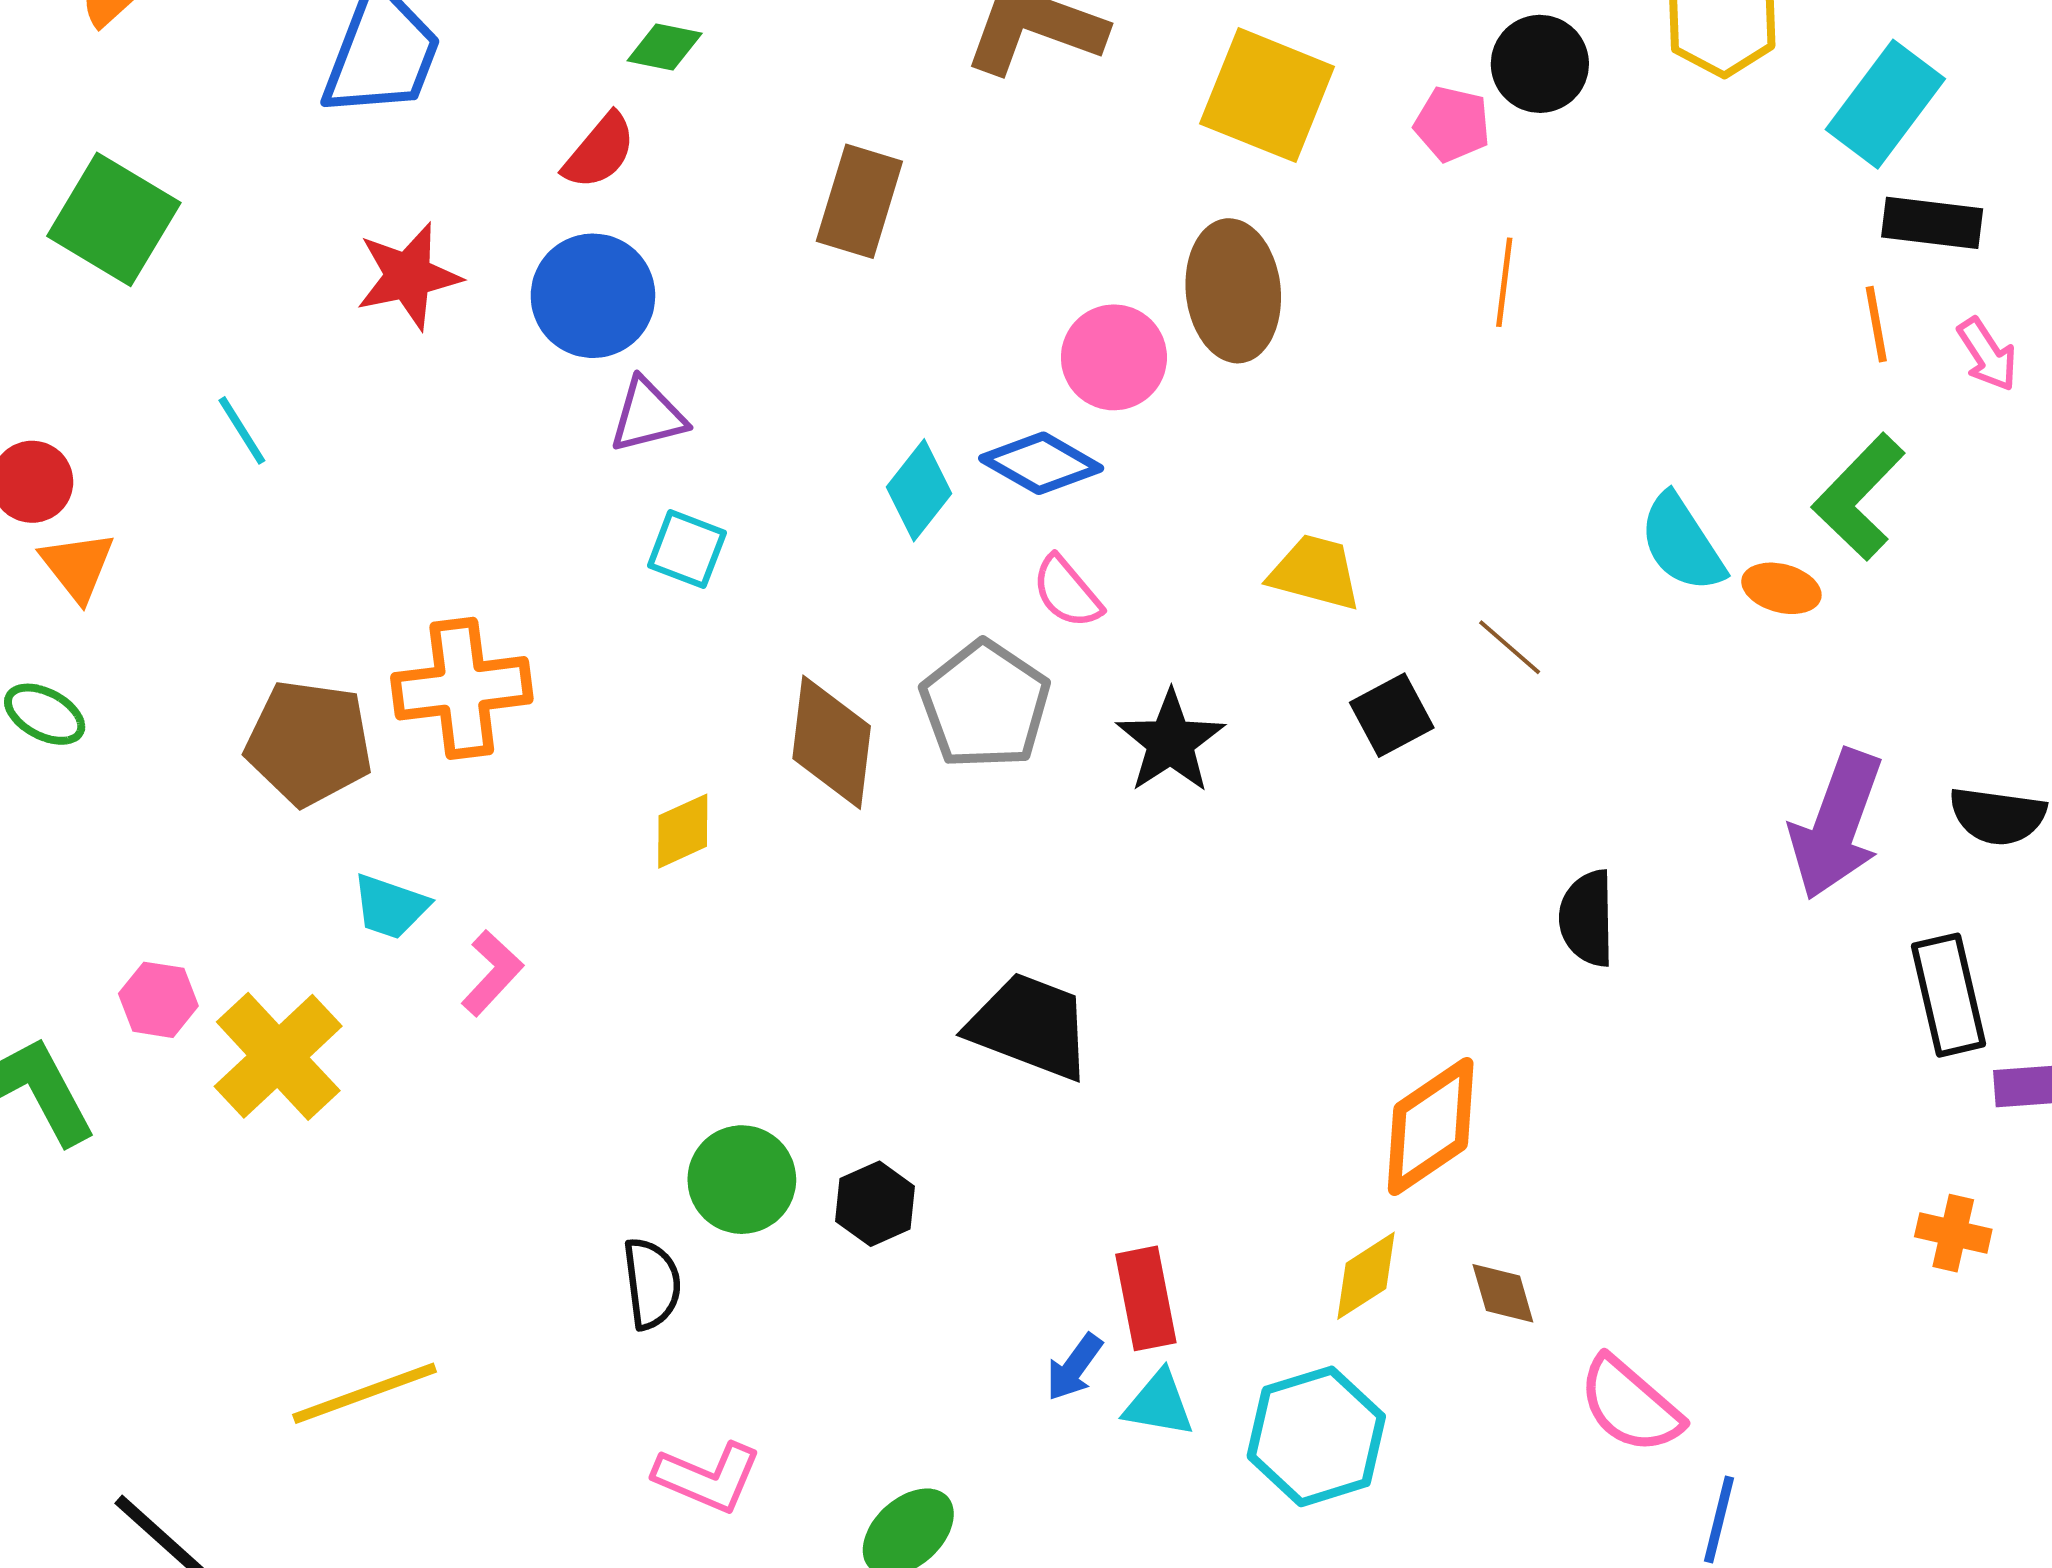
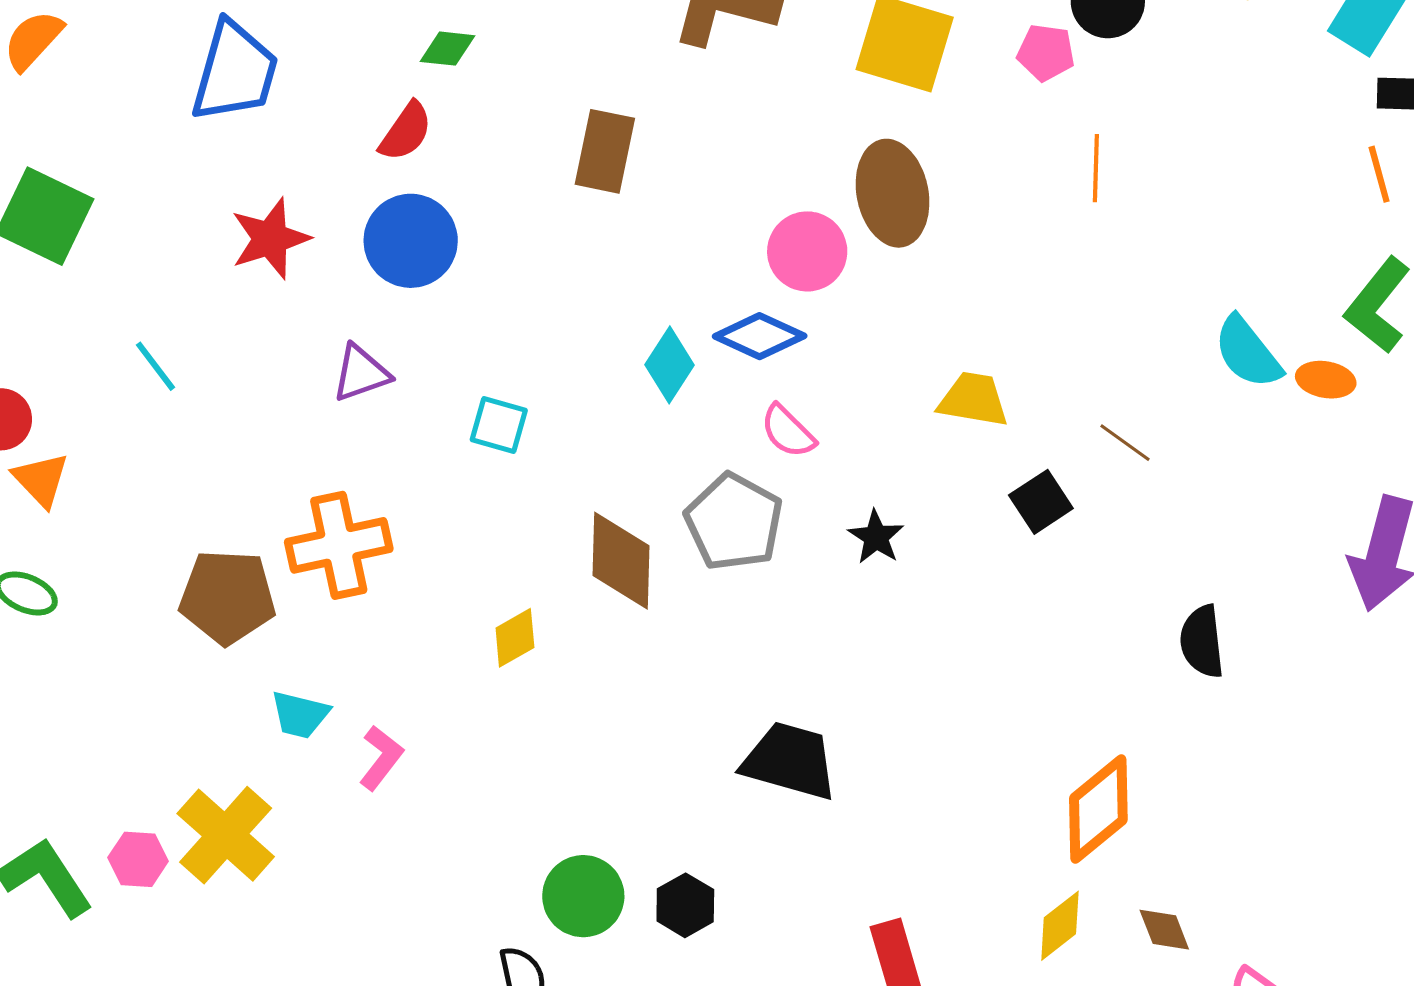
purple triangle: (648, 416) -> (361, 373), moved
black star: (1170, 742) -> (876, 537), size x0.7
pink hexagon: (158, 1000) -> (138, 859), moved

